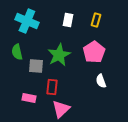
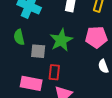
pink pentagon: (94, 52) -> (96, 37), turned 30
pink rectangle: (29, 98) -> (31, 83), size x1.5

